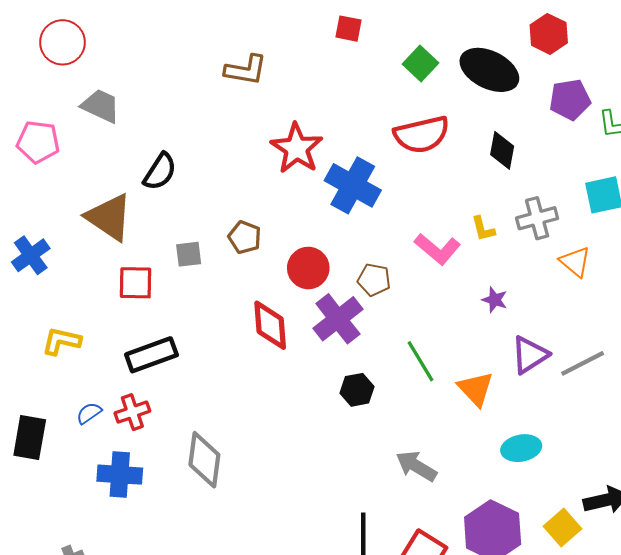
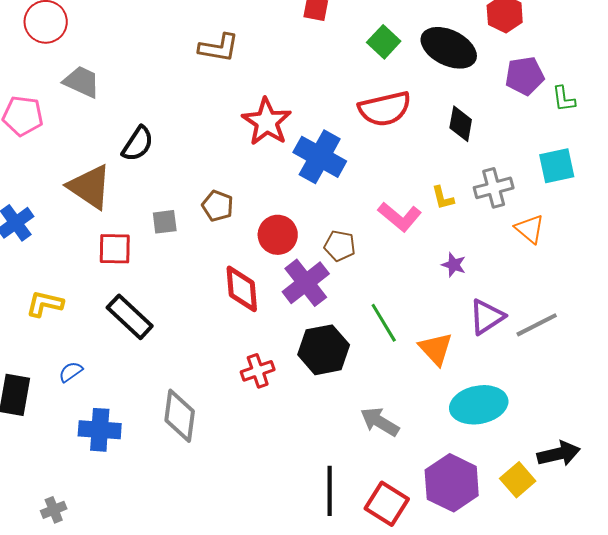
black rectangle: (151, 355) -> (130, 317), turned 63
black hexagon: (357, 390) -> (324, 350), size x1.6
red cross: (132, 412) -> (258, 371), moved
cyan ellipse: (521, 448) -> (479, 405), size x1.5

